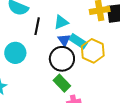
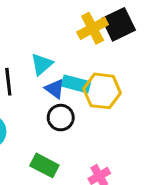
black circle: (62, 59) -> (61, 118), size x0.7
green rectangle: (62, 83) -> (44, 165), moved

